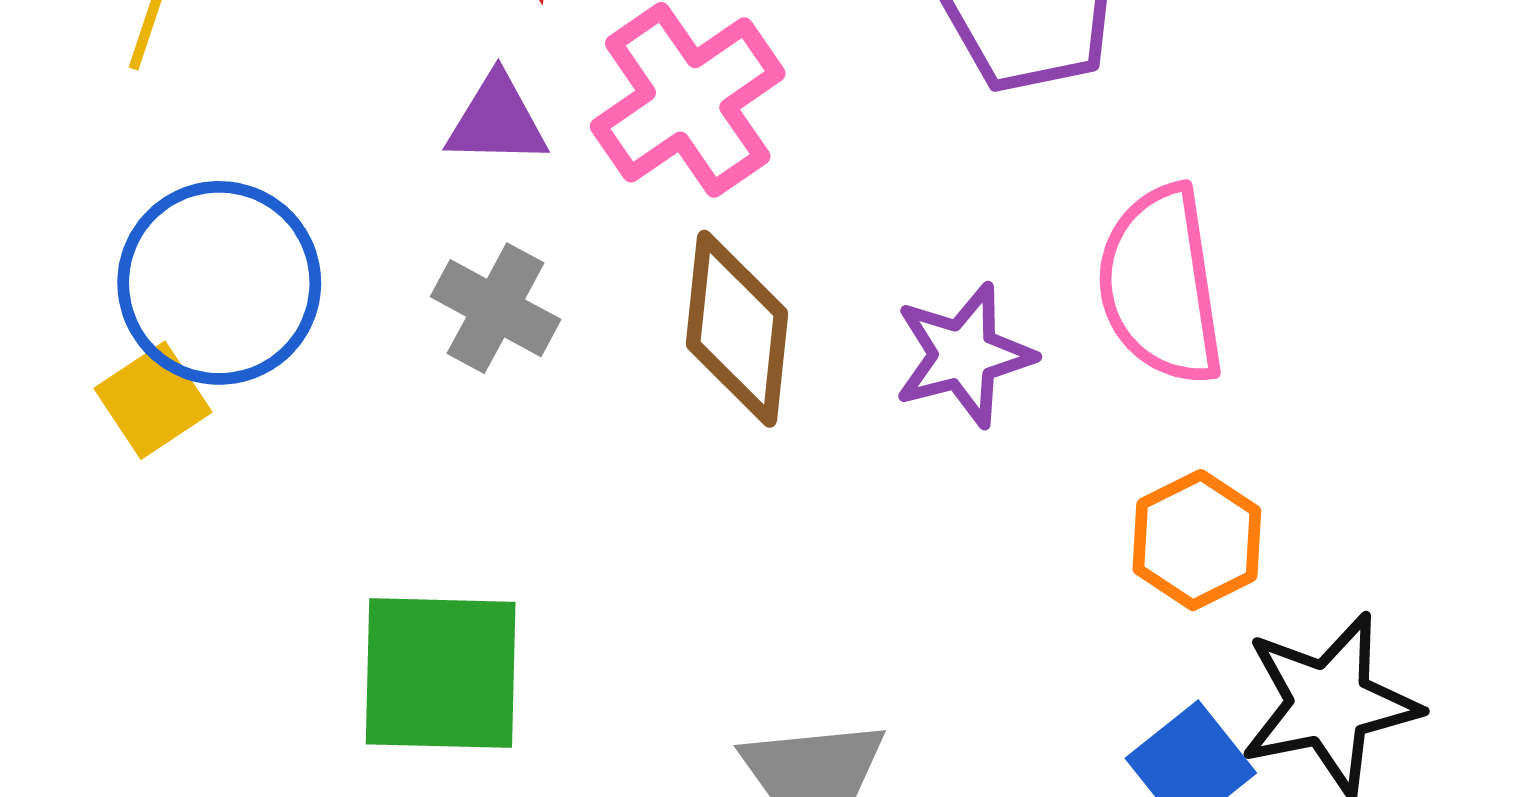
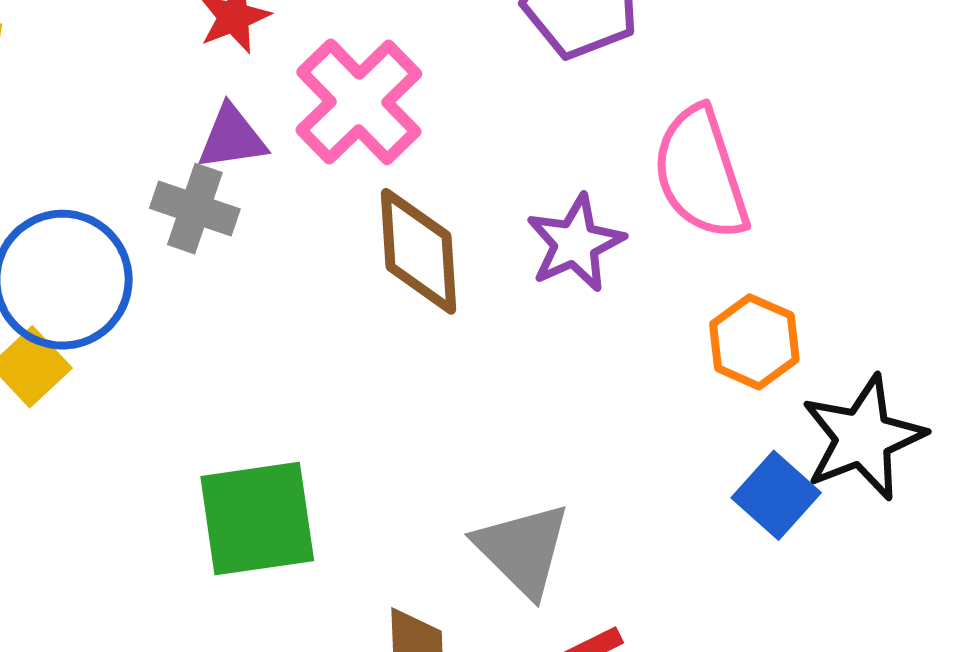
gray cross: (496, 308) -> (195, 209), moved

